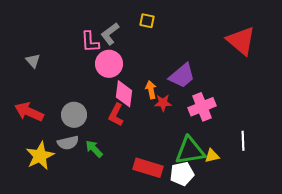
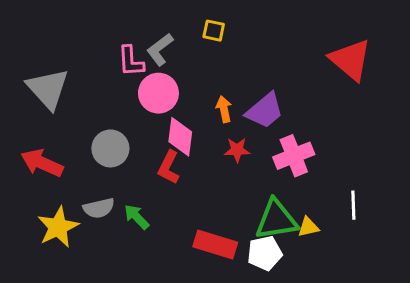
gray triangle: (33, 61) -> (48, 89), size x2.0
orange arrow: (151, 90) -> (224, 109), moved
gray circle: (74, 115) -> (110, 148), moved

